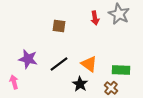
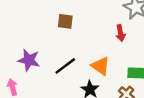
red arrow: (95, 18) -> (120, 33), moved

